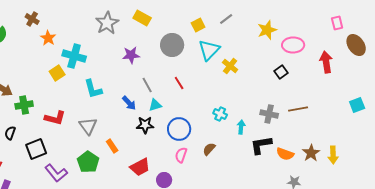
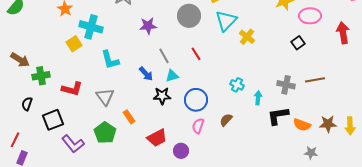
brown star: (311, 153) -> (328, 124), turned 30

